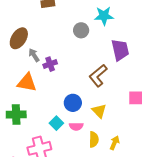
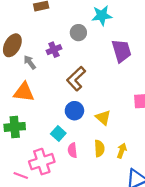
purple cross: (50, 64) -> (54, 50), moved
brown L-shape: (98, 76) -> (76, 79), moved
pink semicircle: (76, 126) -> (72, 150), moved, turned 88

